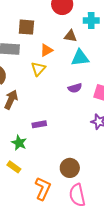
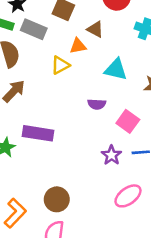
brown triangle: (70, 36) -> (95, 29), moved
purple rectangle: (39, 124) -> (38, 133), size x1.6

